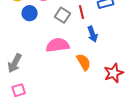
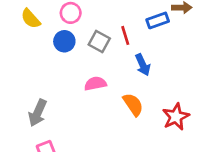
blue circle: (30, 13) -> (64, 41), moved
pink semicircle: (58, 45) -> (95, 84), size x0.7

